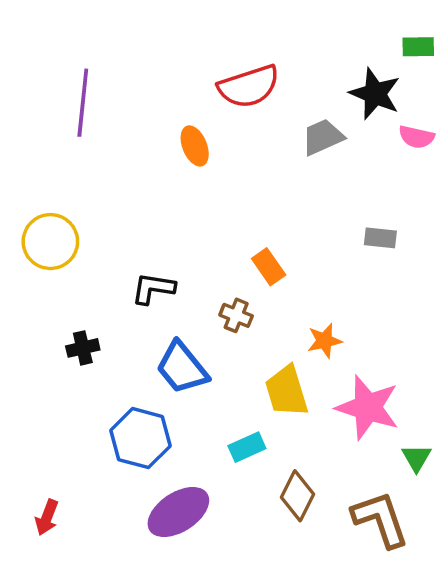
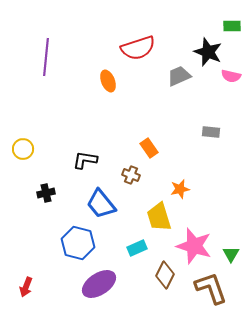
yellow circle: (50, 242) -> (23, 149), moved, size x0.7
pink star: (368, 407) -> (194, 246), moved

